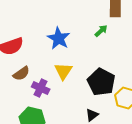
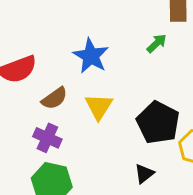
brown semicircle: (21, 74) -> (54, 98), moved
purple cross: (41, 88) -> (47, 138), moved

